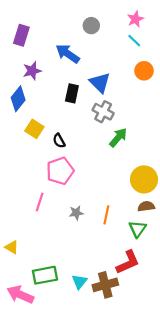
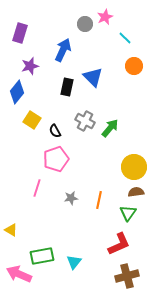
pink star: (135, 19) -> (105, 17), moved
blue arrow: (68, 54) -> (63, 50), turned 80
gray cross: (103, 112) -> (85, 121), moved
brown cross: (105, 285) -> (127, 276), moved

